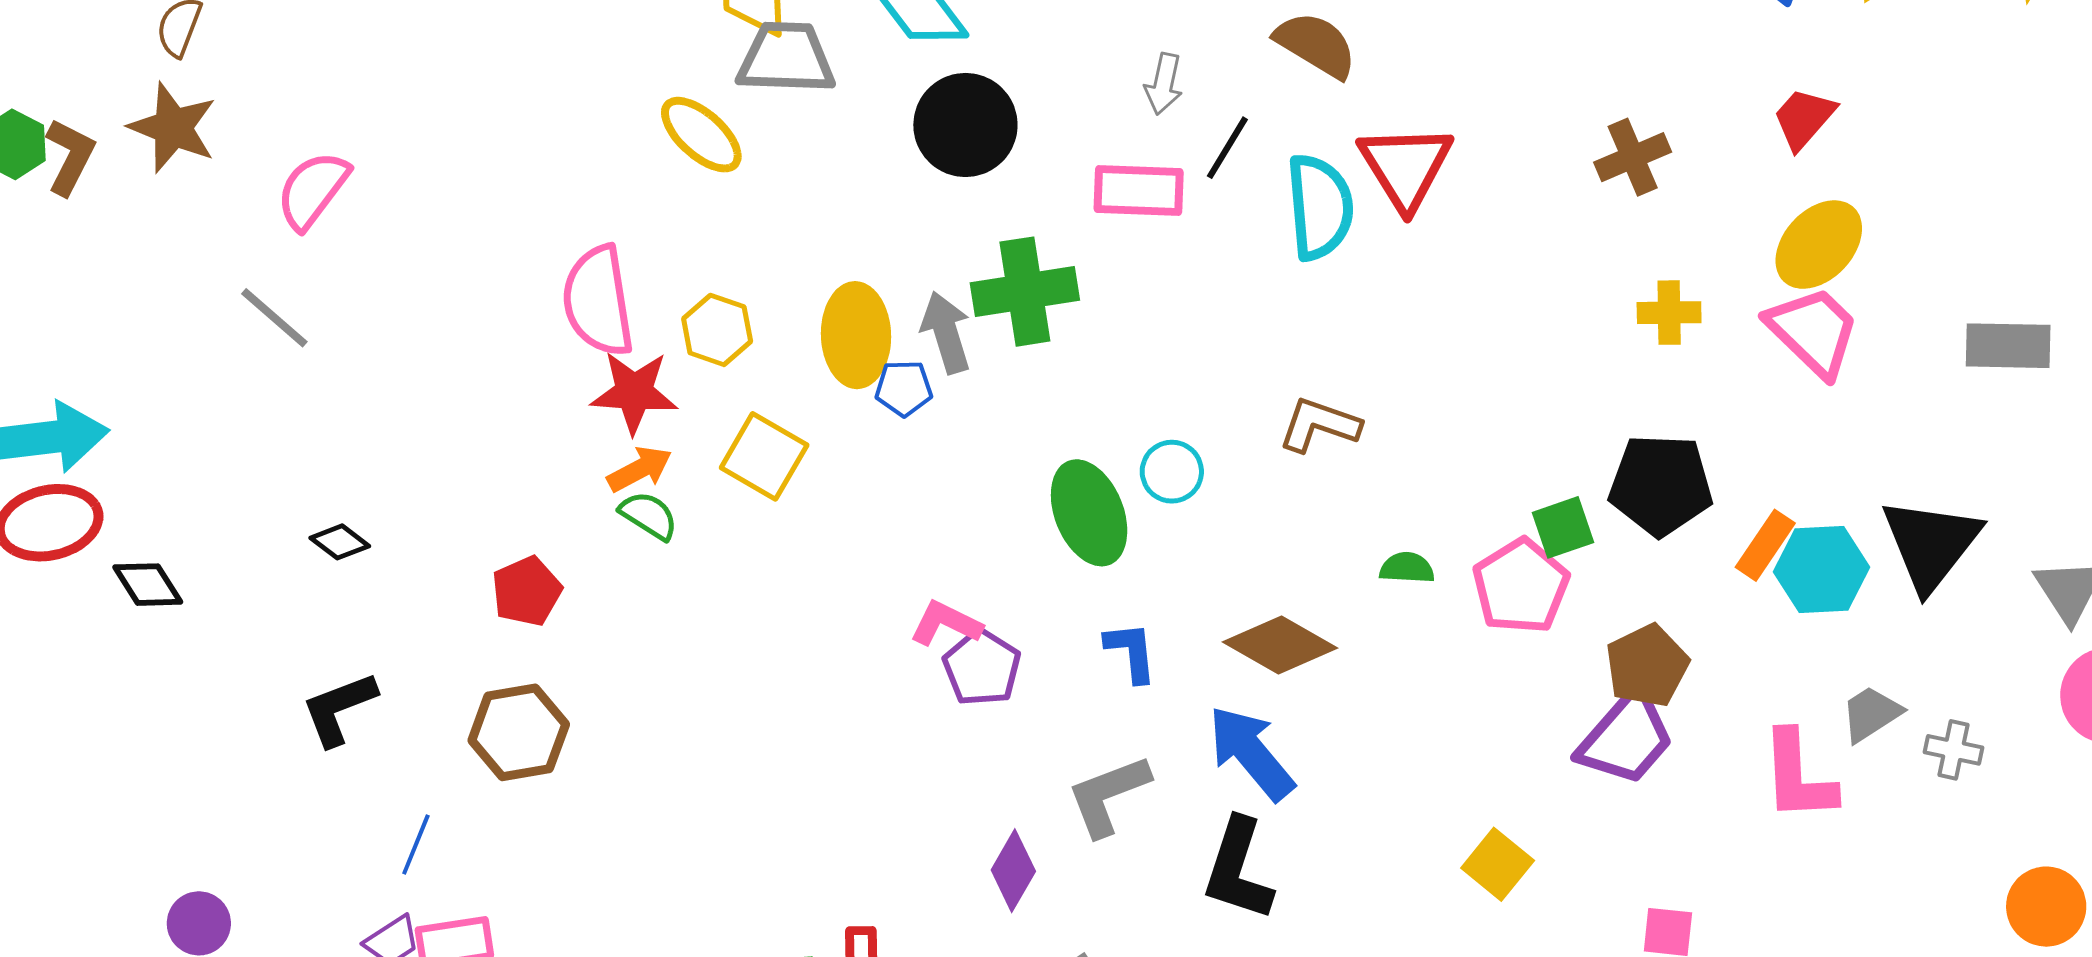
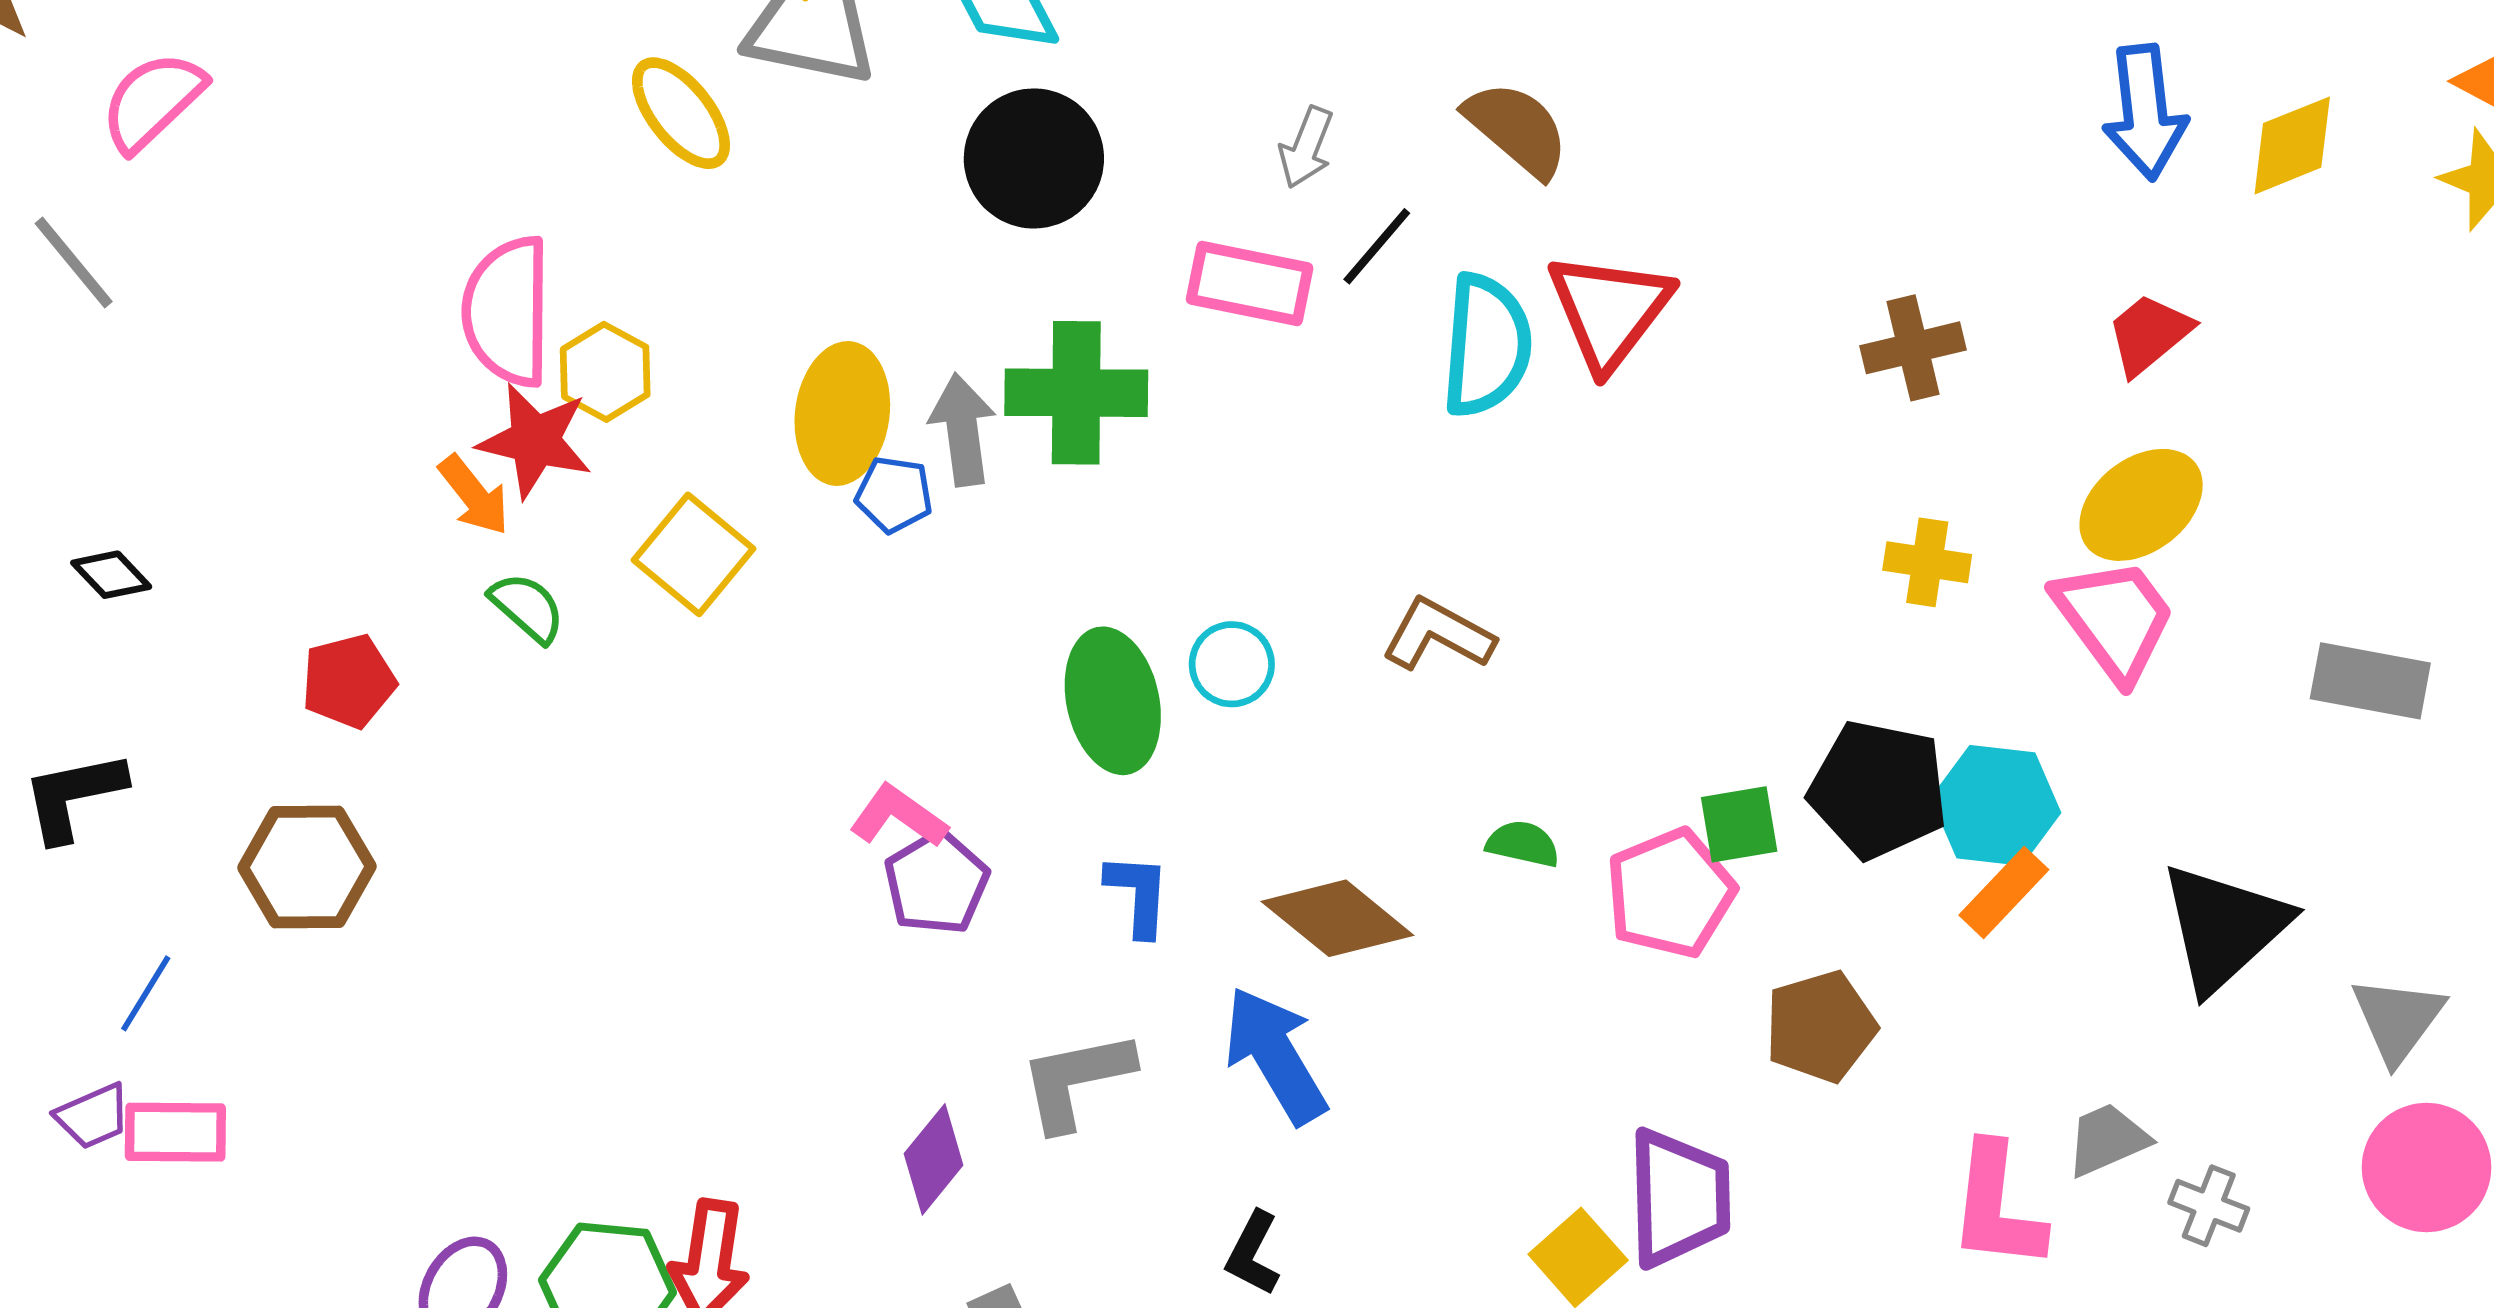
yellow hexagon: (717, 330) -> (605, 372), moved
orange arrow: (640, 469) -> (474, 495), moved, turned 70
cyan hexagon: (1822, 569) -> (1996, 805), moved
purple trapezoid: (1626, 738) -> (1679, 1198), moved, turned -52
black L-shape: (1238, 869) -> (1253, 1253), moved, size x0.6

